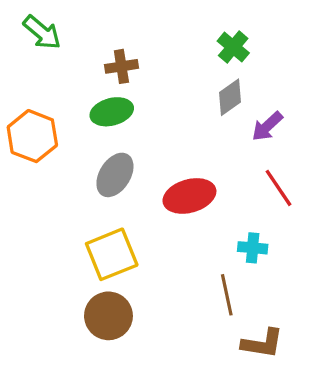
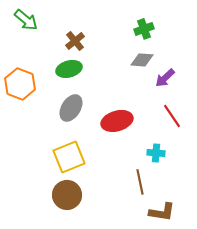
green cross: (233, 47) -> (144, 29), turned 30
brown cross: (121, 66) -> (75, 41), turned -30
gray diamond: (230, 97) -> (142, 60), turned 40

